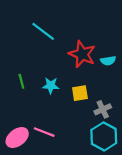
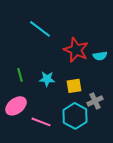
cyan hexagon: (104, 136) -> (75, 116), moved
pink ellipse: (17, 138) -> (16, 106), moved

